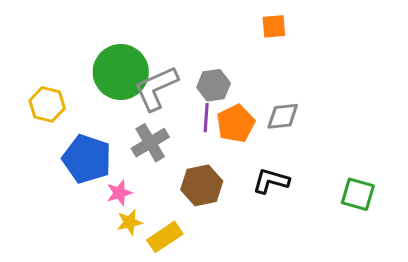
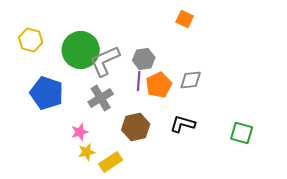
orange square: (274, 26) -> (185, 19), turned 30
yellow hexagon: (47, 104) -> (31, 40), moved
blue pentagon: (87, 159) -> (47, 93), moved

